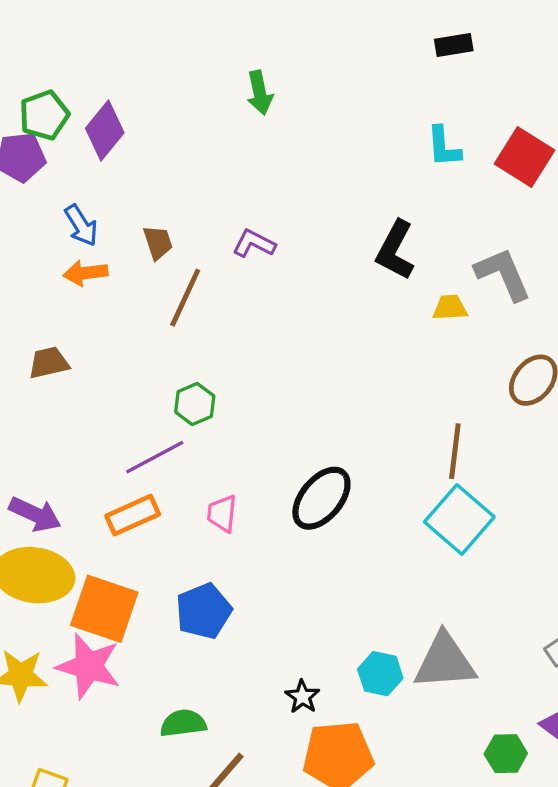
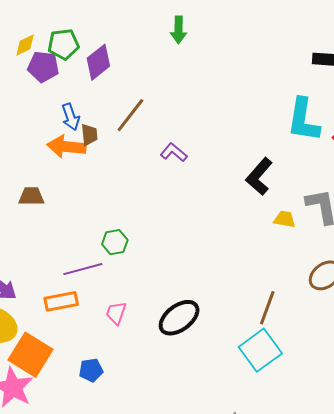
green arrow: (260, 93) -> (179, 30), moved
cyan L-shape: (444, 147) -> (303, 120), size x1.6
brown trapezoid: (158, 243) -> (89, 135), moved
orange arrow: (85, 273) -> (66, 147), size x1.4
brown line: (185, 298) -> (130, 115), moved
blue pentagon: (204, 611) -> (91, 370), size x0.7

